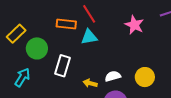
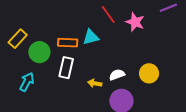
red line: (89, 14) -> (108, 15), moved
orange rectangle: (66, 24) -> (68, 43), moved

